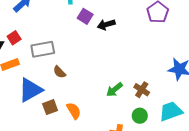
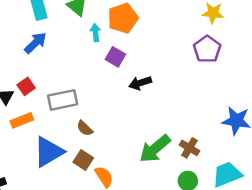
black arrow: (106, 25) -> (140, 83), moved
green arrow: (114, 90) -> (155, 149), size x1.5
brown square: (50, 107) -> (83, 160), moved, turned -35

